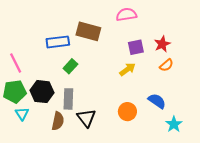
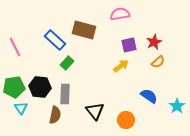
blue rectangle: (58, 42) -> (55, 40), turned 50
pink line: (16, 63) -> (15, 47), moved
orange circle: (127, 112) -> (126, 120), moved
black triangle: (86, 118) -> (95, 111), moved
cyan star: (174, 124) -> (177, 106), moved

